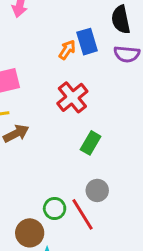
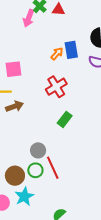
gray circle: (97, 190) -> (38, 150), moved
green circle: (55, 208) -> (35, 170), moved

